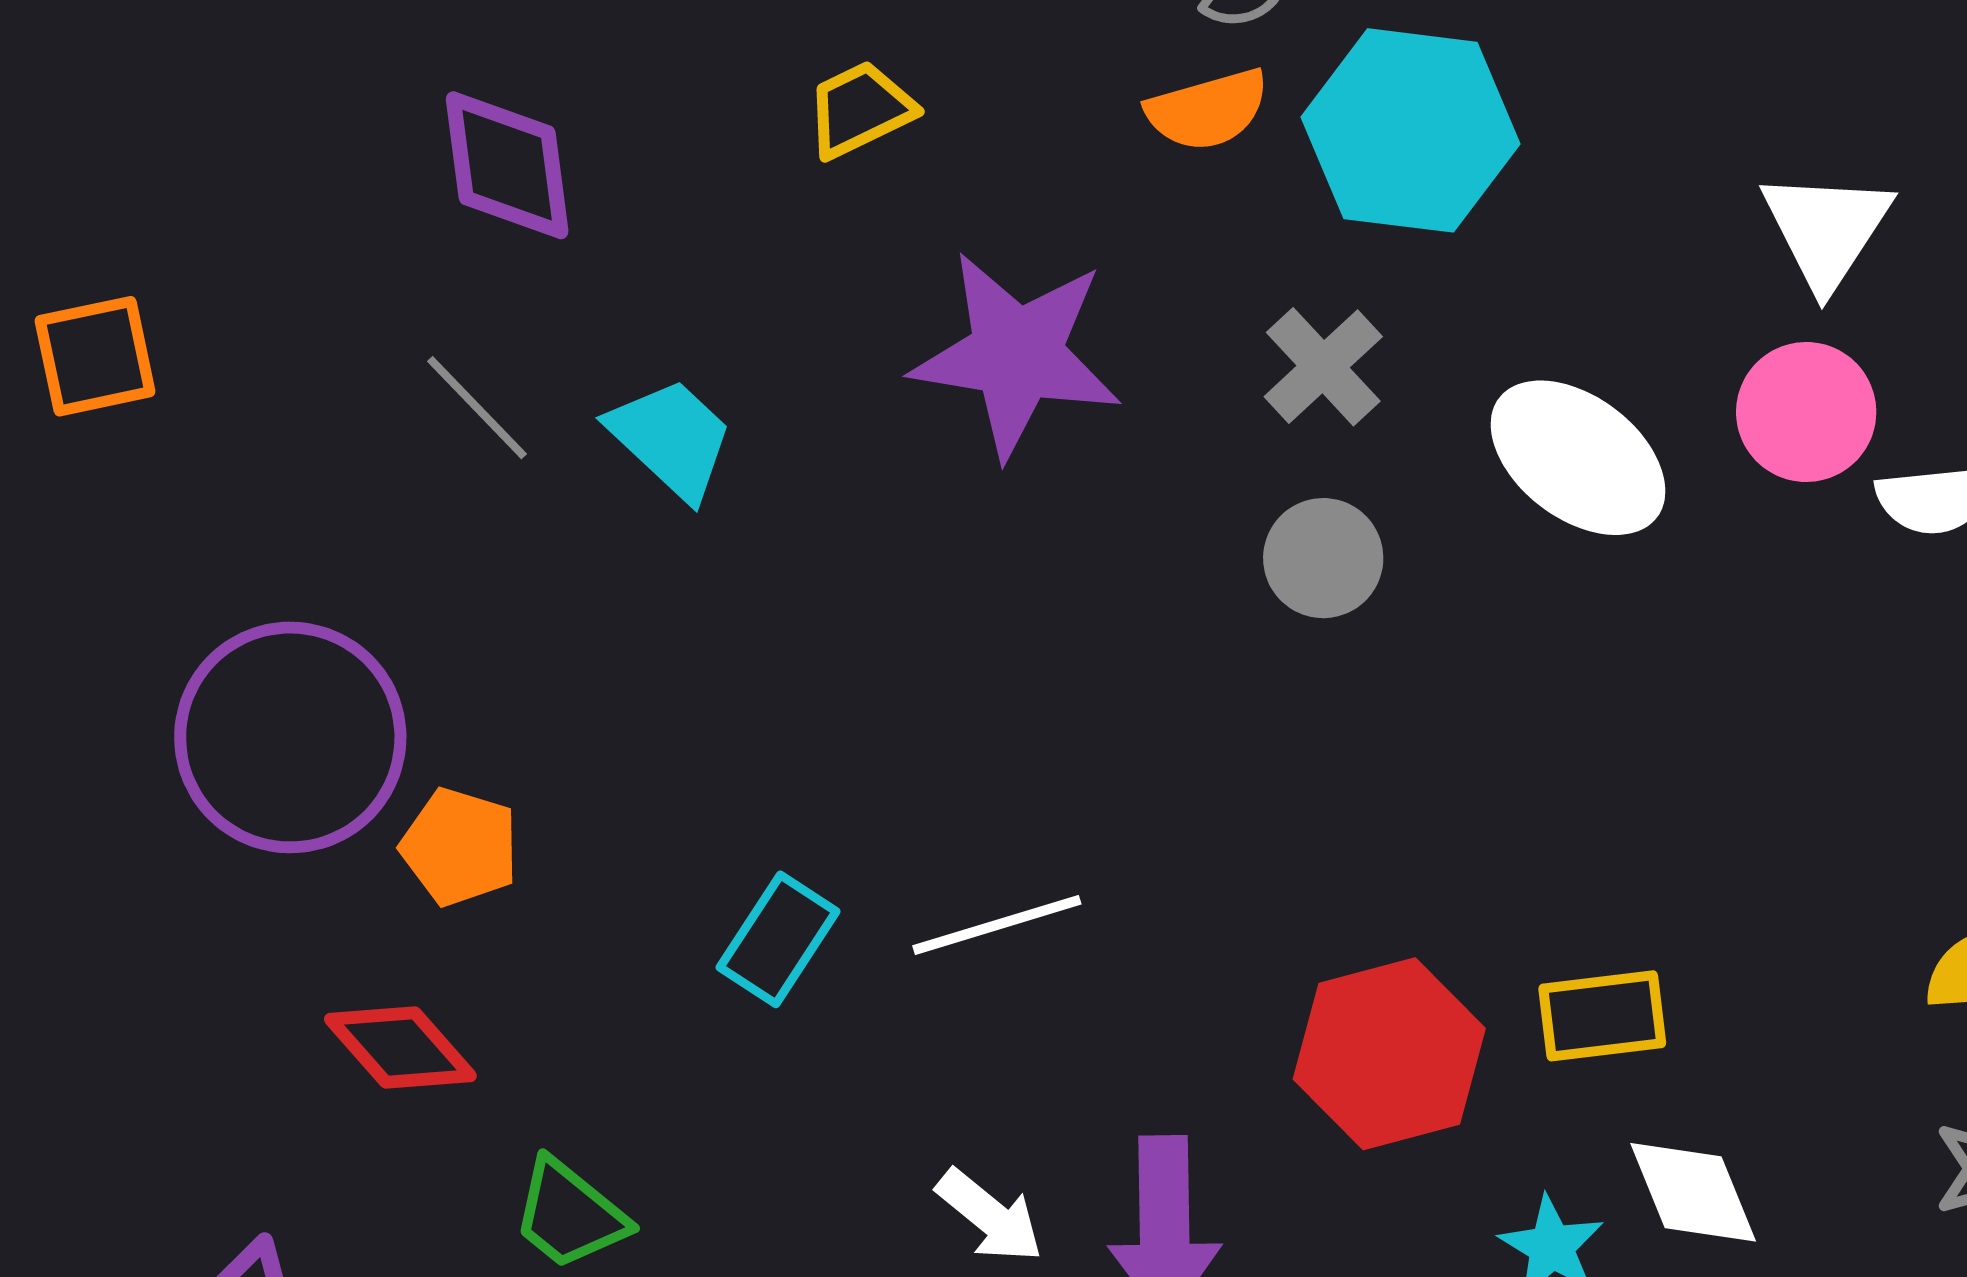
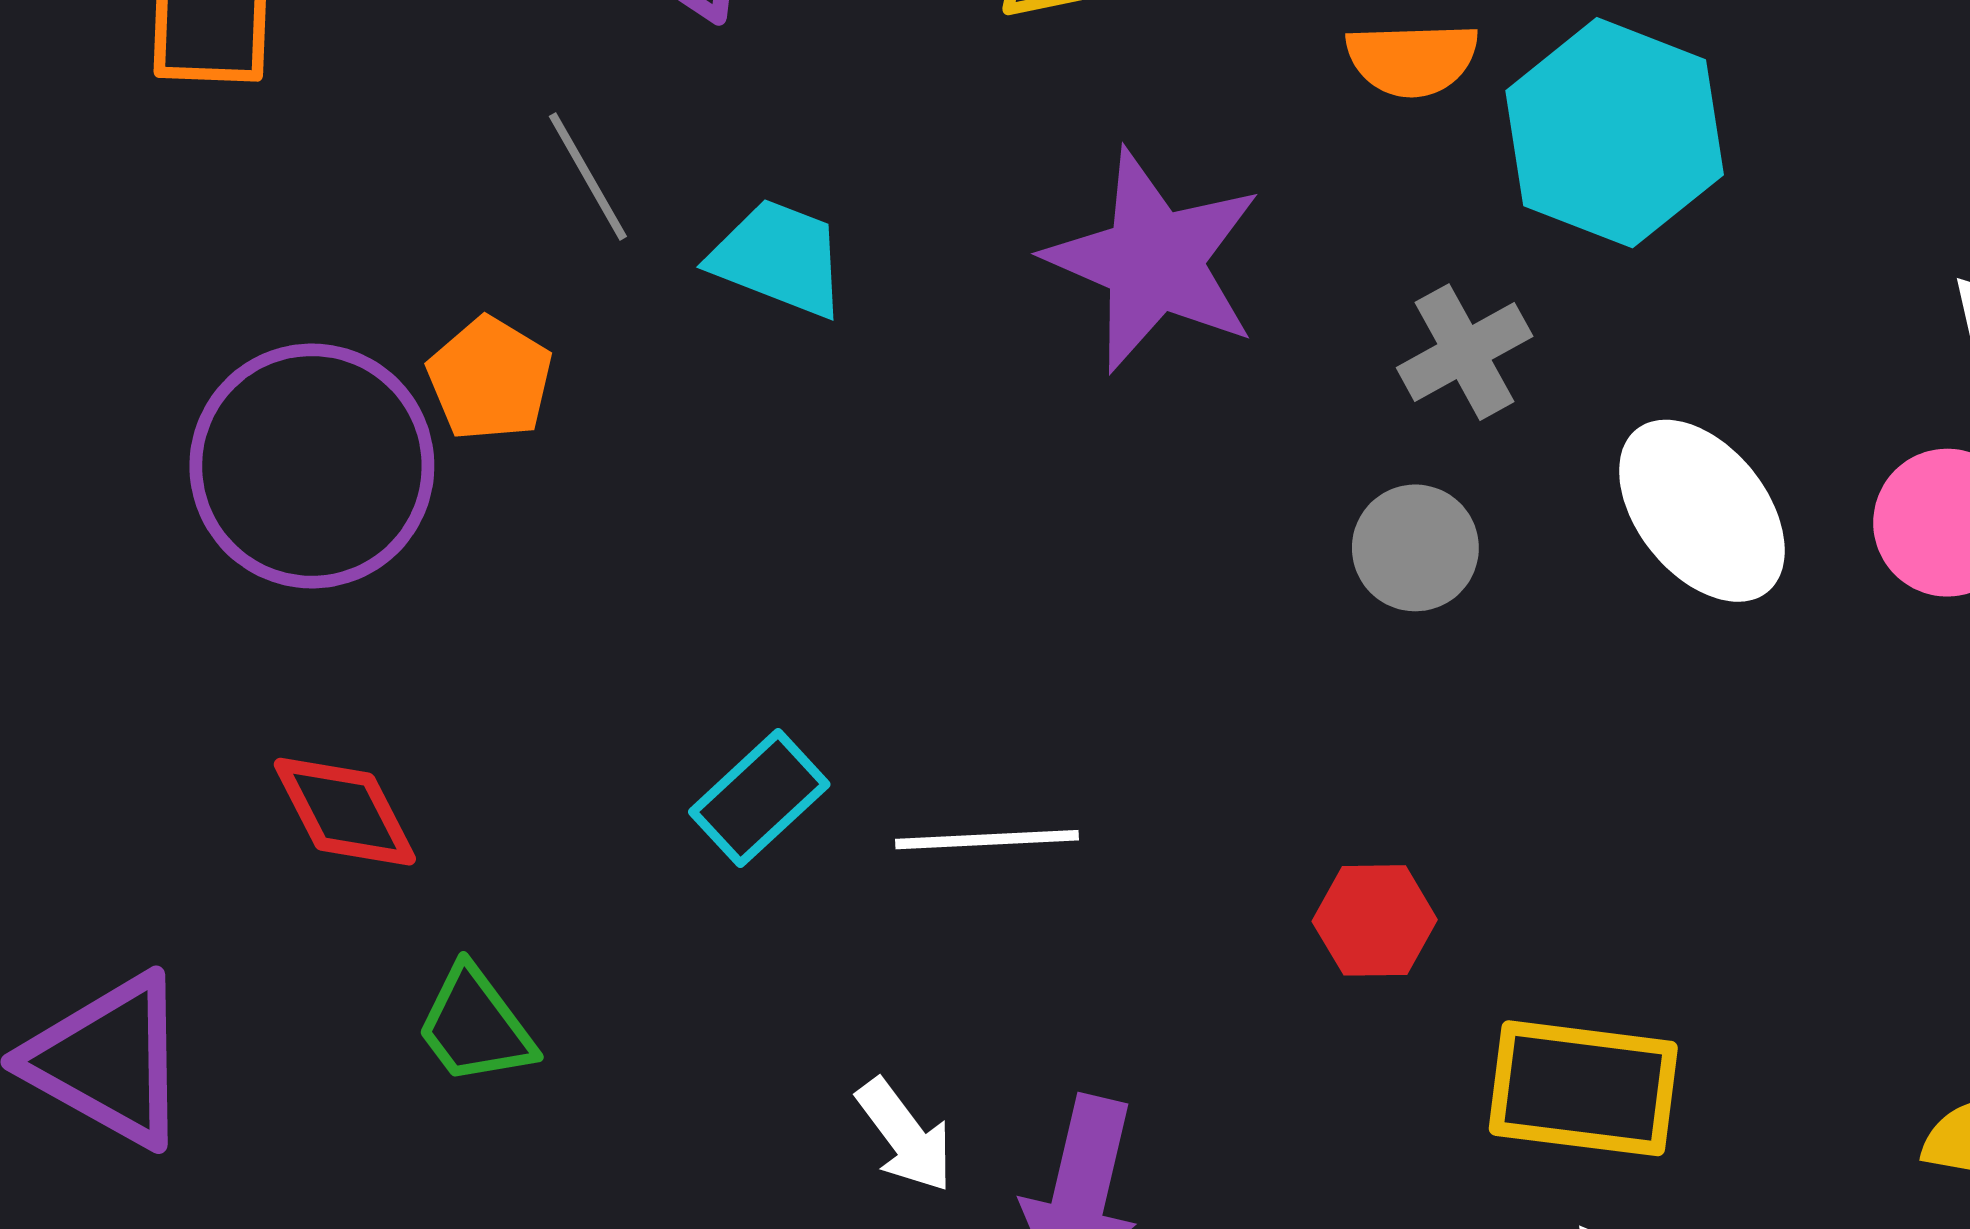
cyan trapezoid: (671, 439) -> (779, 258), turned -36
orange pentagon: (460, 847) -> (490, 379), moved
yellow rectangle: (1602, 1016) -> (1583, 1088), size x1.4
red hexagon: (1389, 1054) -> (1375, 920), moved, size x0.6

